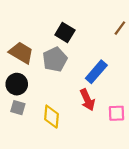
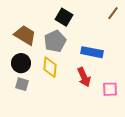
blue rectangle: (96, 72) -> (92, 52), turned 60
yellow diamond: (51, 117) -> (50, 67), moved

